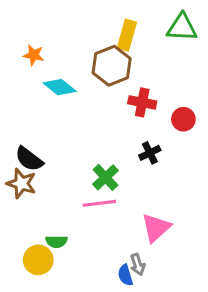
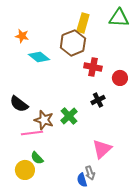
brown star: (21, 183) -> (44, 120), moved
pink line: (99, 203) -> (32, 133), moved
green semicircle: (57, 242) -> (37, 158), turned 48

